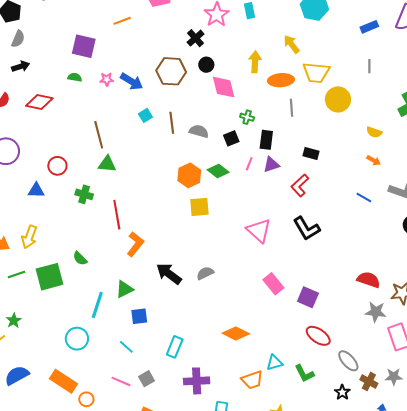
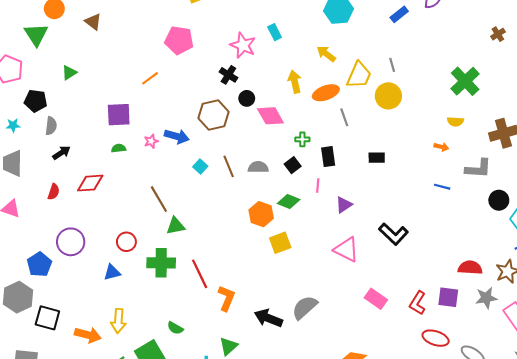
gray line: (369, 66) -> (392, 65), moved
yellow trapezoid: (316, 73) -> (359, 75), turned -56
yellow semicircle: (374, 132) -> (455, 122), moved
purple triangle: (271, 165) -> (344, 205), moved
red L-shape: (300, 185) -> (418, 303), moved
green cross: (84, 194) -> (161, 263), size x1.5
gray semicircle: (205, 273) -> (305, 307), size x1.5
purple square: (308, 297) -> (448, 297), moved

